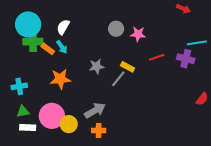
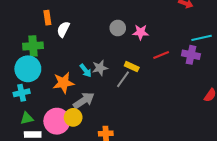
cyan circle: (28, 25) -> (28, 69), moved
cyan arrow: (62, 47) -> (86, 71), moved
orange rectangle: (48, 49) -> (47, 18), moved, turned 48
gray arrow: (95, 110) -> (84, 100), moved
yellow circle: (69, 124) -> (73, 117), moved

